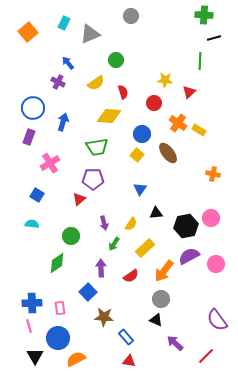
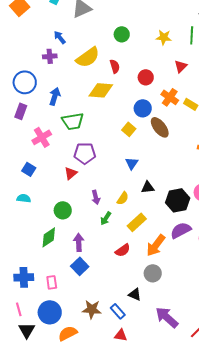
green circle: (116, 60) -> (122, 34), moved
yellow star: (165, 80) -> (164, 37), moved
purple cross: (58, 82) -> (50, 56), turned -32
yellow semicircle: (96, 83) -> (88, 57), size x1.4
blue circle: (142, 134) -> (143, 108), moved
green trapezoid: (97, 147) -> (73, 121), moved
purple arrow: (101, 268) -> (79, 242), moved
brown star: (104, 317) -> (92, 309), moved
black triangle: (156, 320) -> (135, 294), moved
pink line: (29, 326) -> (19, 309), moved
purple arrow: (175, 343) -> (167, 317), size x1.4

